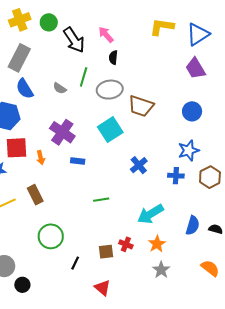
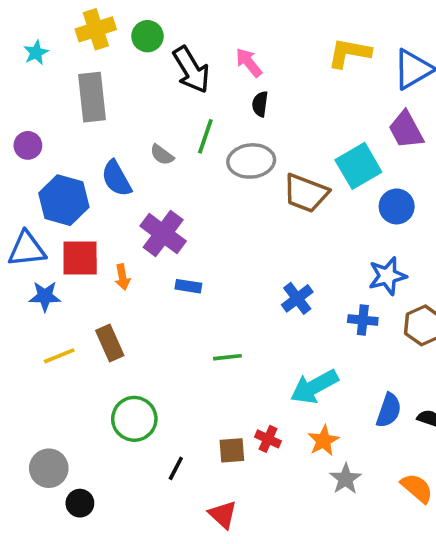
gray rectangle: (19, 58) -> (92, 97), turned -36
blue semicircle: (25, 89) -> (116, 178), moved
cyan square: (110, 130) -> (358, 166), moved
gray star: (161, 270) -> (346, 479), moved

